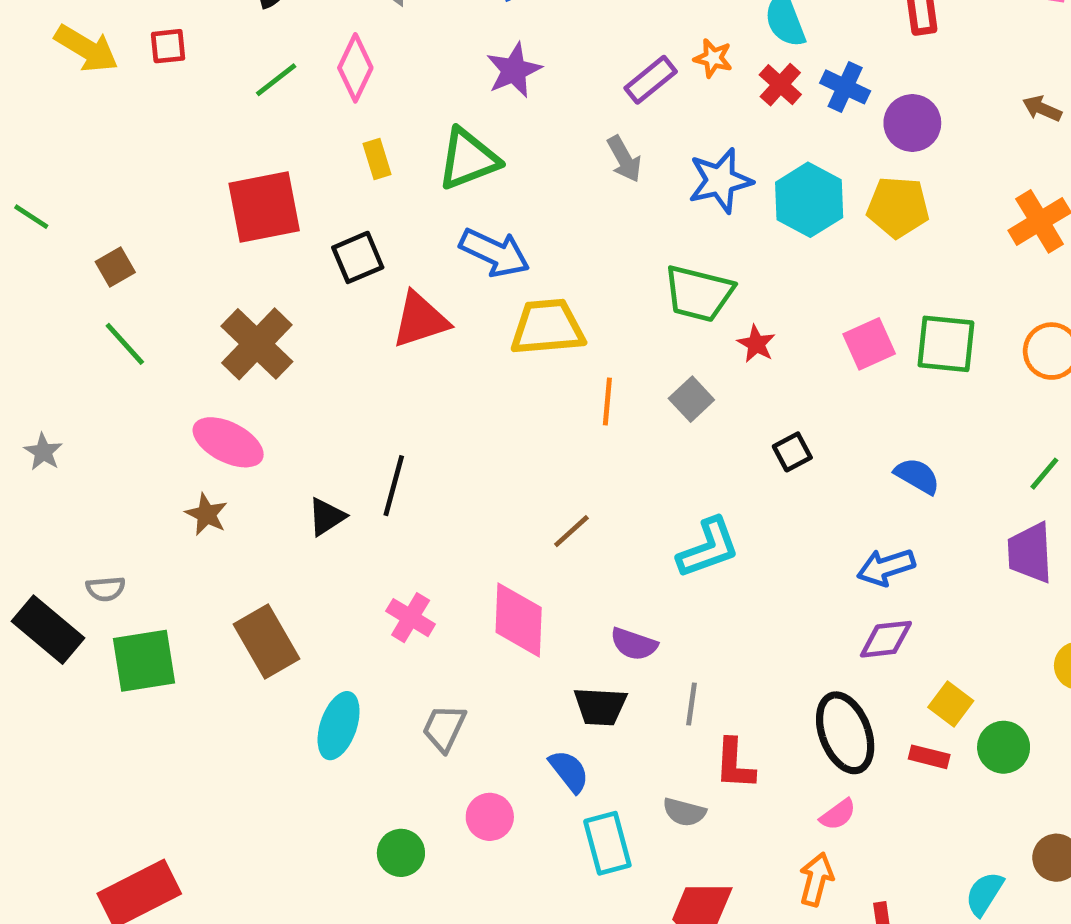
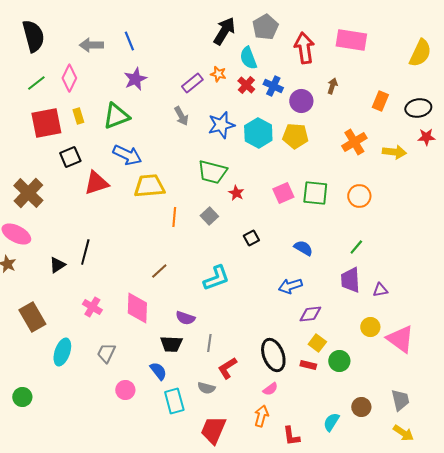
brown arrow: (1042, 109) -> (332, 86), moved, turned 84
red square: (264, 207) -> (46, 123), moved
purple diamond: (886, 639) -> (310, 314), moved
red L-shape: (735, 764) -> (227, 368), turned 55
green circle: (401, 853) -> (22, 397), moved

